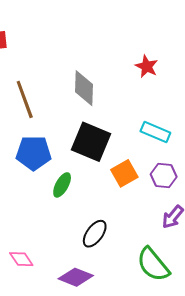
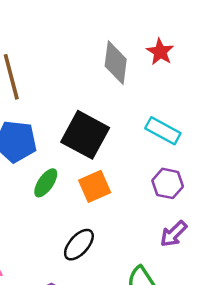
gray diamond: (84, 88) -> (116, 63), moved
orange square: (124, 173) -> (95, 186), moved

